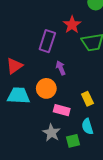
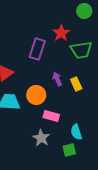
purple arrow: (61, 68) -> (57, 79), moved
yellow rectangle: (87, 99) -> (76, 84), moved
green square: (73, 141) -> (69, 150), moved

